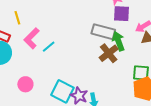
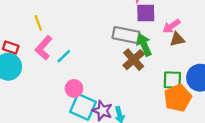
yellow line: (17, 18) -> (38, 23), moved
pink circle: (25, 84) -> (74, 88), moved

